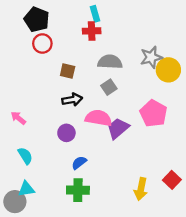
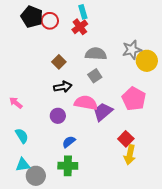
red cross: (92, 31) -> (80, 27), turned -35
red circle: (42, 44) -> (50, 21), moved
brown square: (68, 71) -> (59, 62), turned 32
red square: (172, 180) -> (126, 139), moved
yellow arrow: (141, 189) -> (130, 155), moved
gray circle: (15, 202) -> (36, 176), moved

